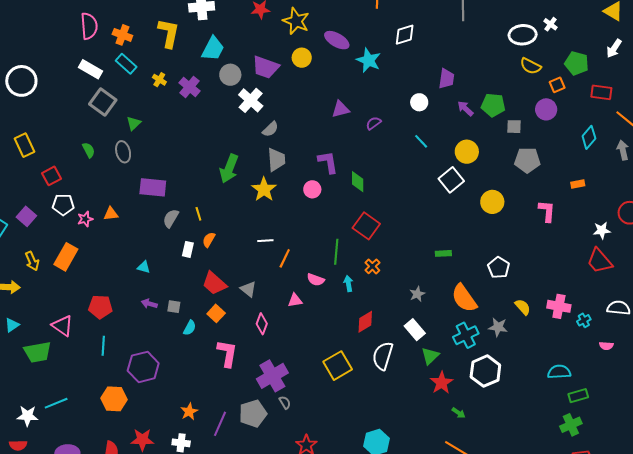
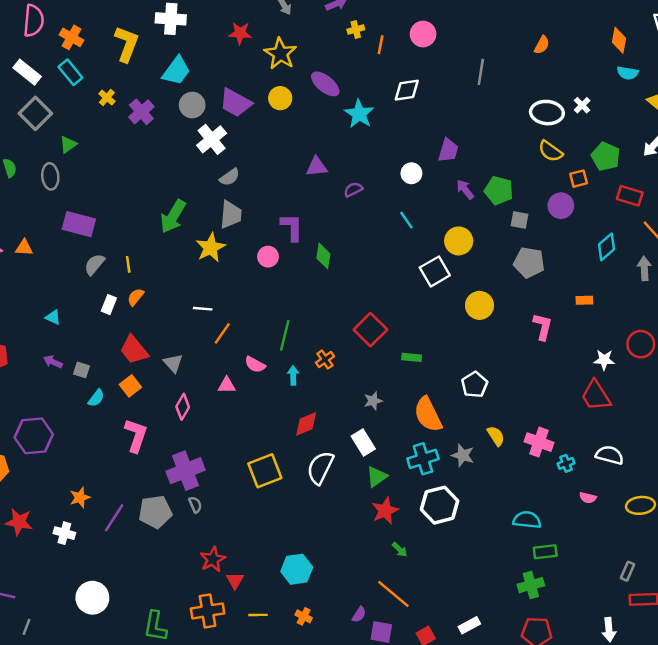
red square: (366, 226) -> (370, 330), moved

